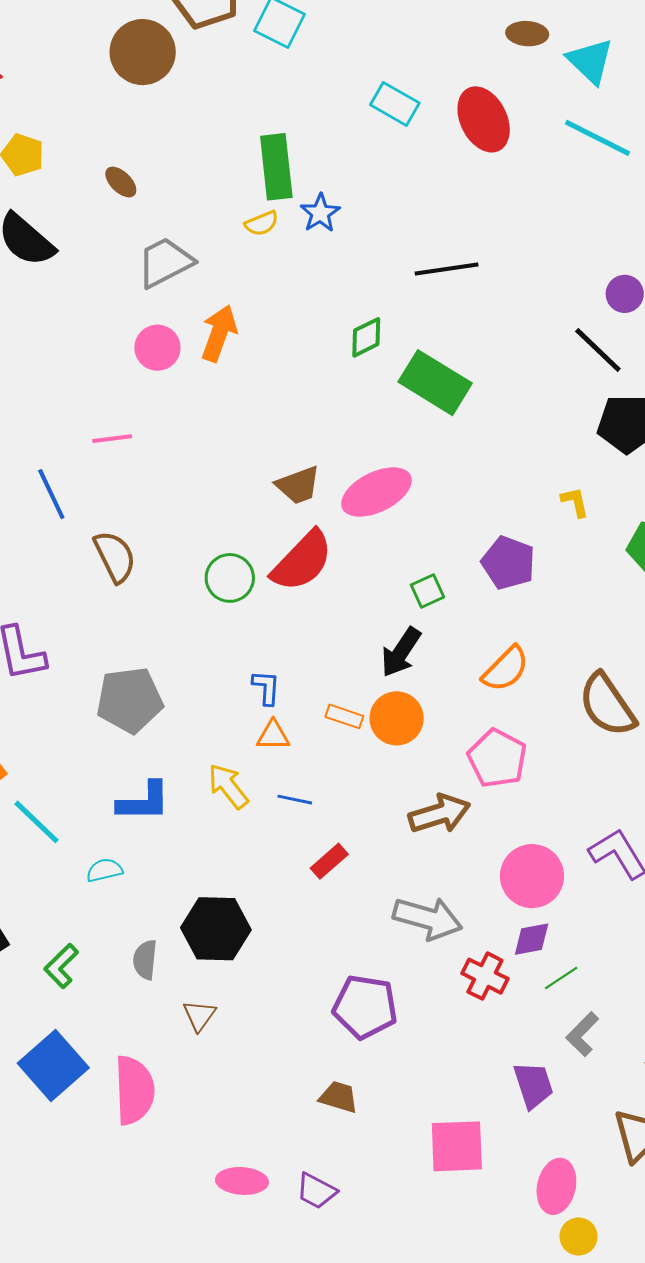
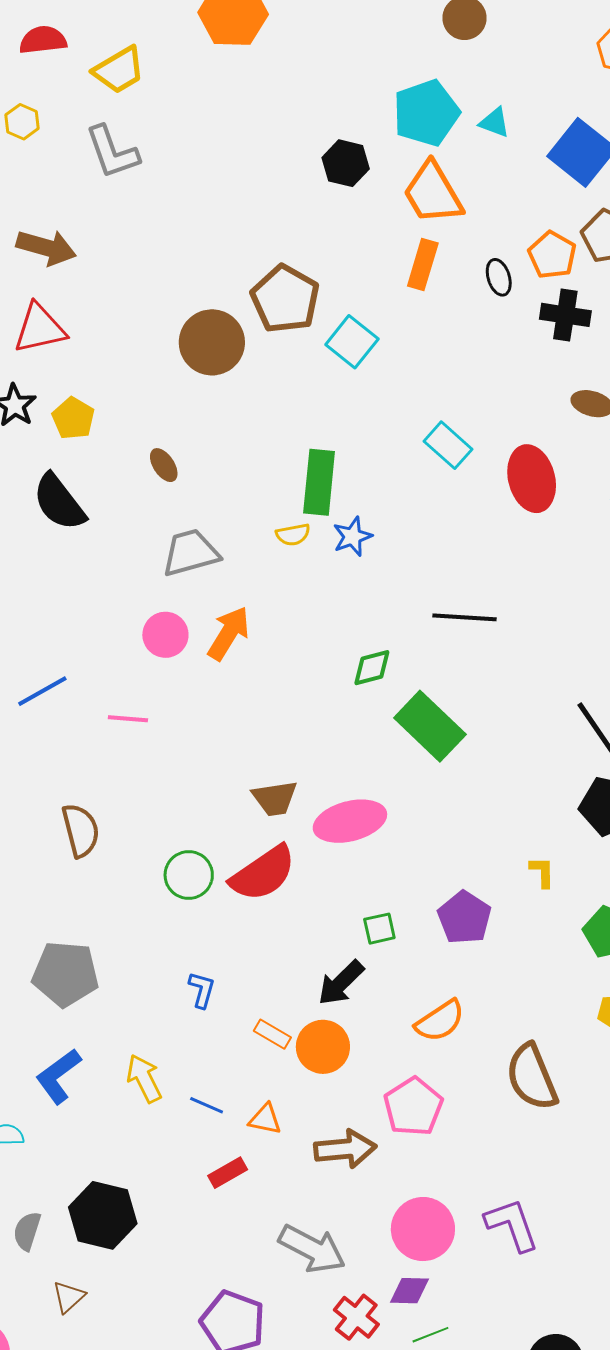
pink line: (112, 439) -> (128, 719), moved
blue line: (51, 494) -> (42, 691), moved, turned 74
orange triangle: (273, 735) -> (265, 1119), moved
blue L-shape: (144, 802) -> (58, 1076), turned 132

